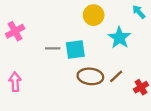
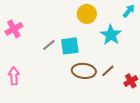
cyan arrow: (139, 12) -> (129, 11), turned 80
gray line: (53, 48) -> (49, 45), turned -40

